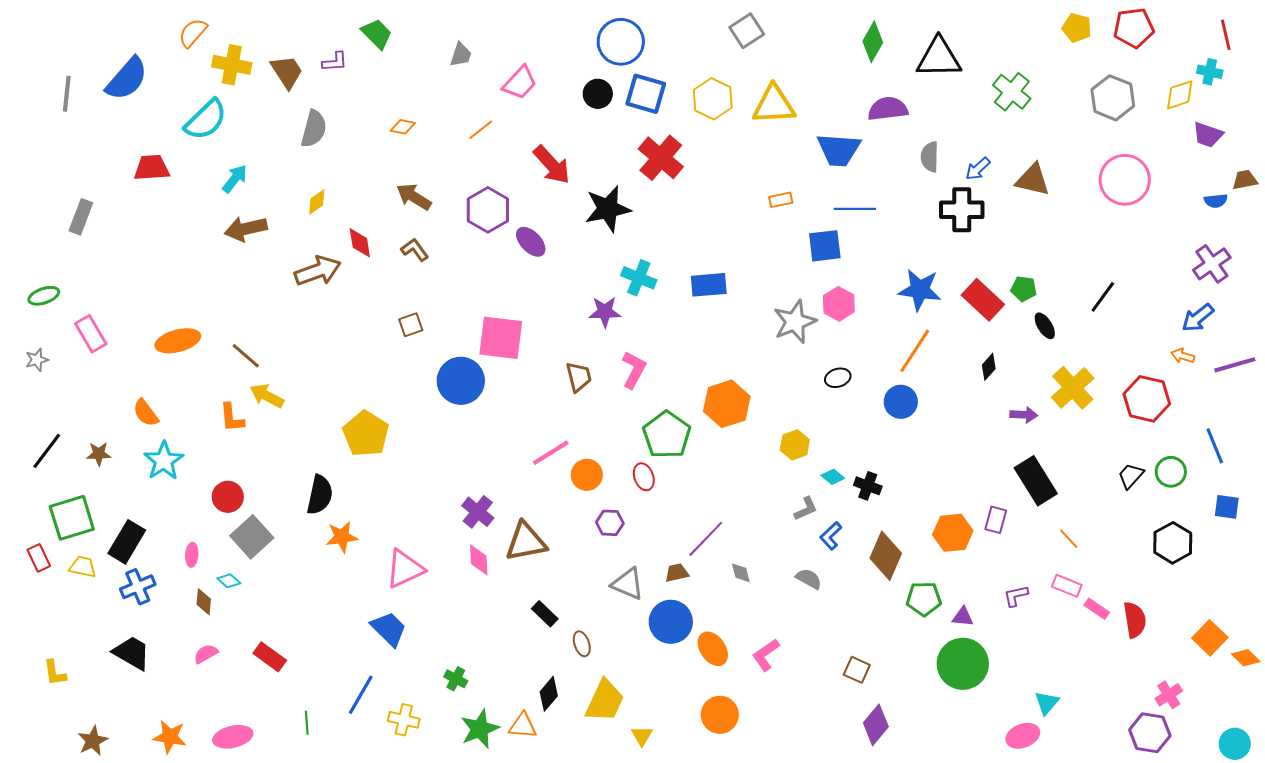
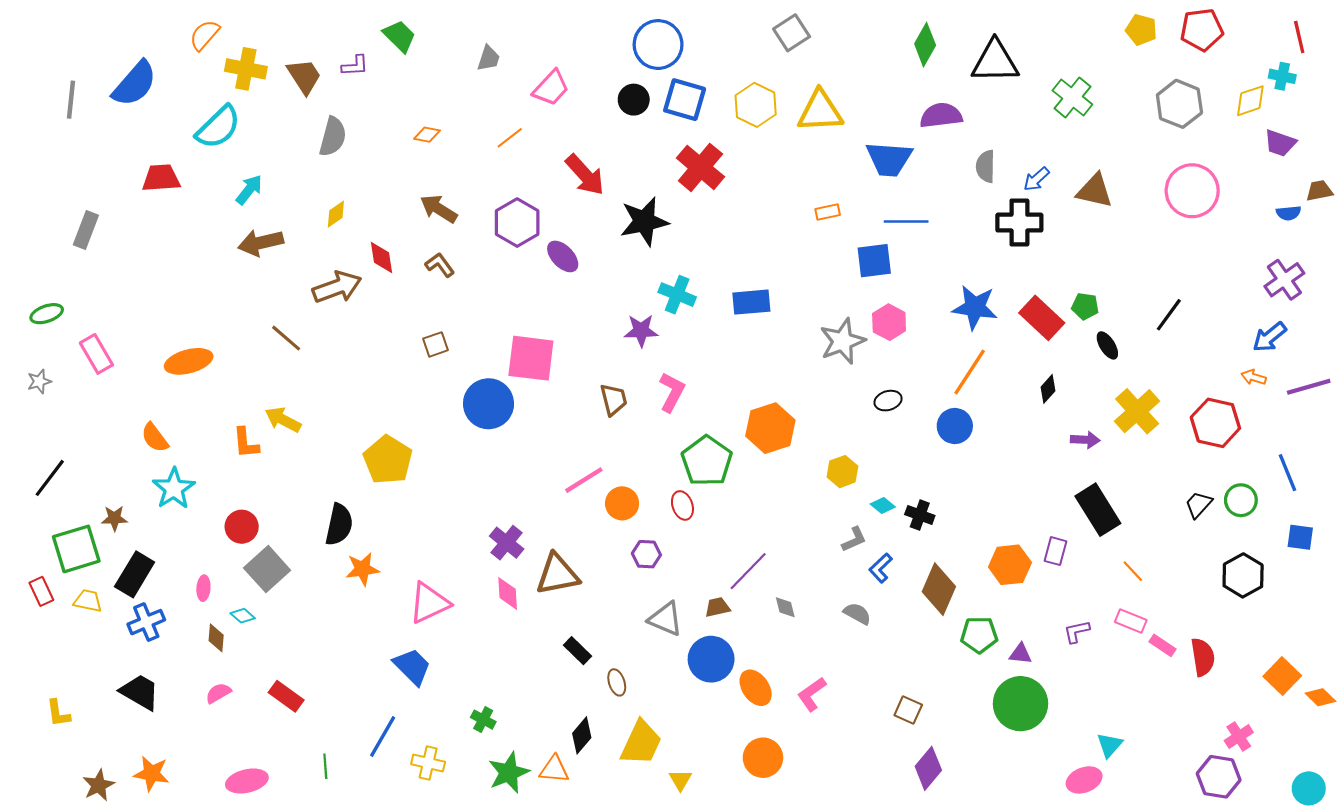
brown line: (246, 356) -> (286, 338), moved
brown star: (99, 454) -> (114, 518), moved
orange star: (170, 737) -> (152, 774), moved

